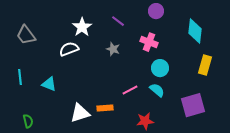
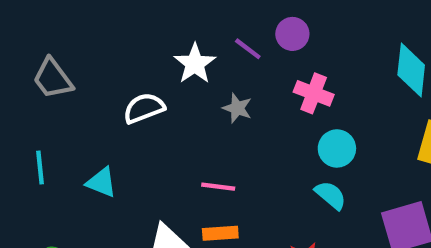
purple circle: (156, 11) -> (292, 34), moved
white star: (82, 27) -> (195, 64), moved
pink line: (130, 90) -> (218, 187), moved, turned 35

